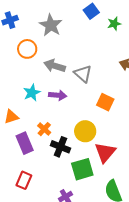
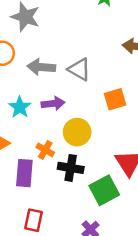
orange square: (105, 102) -> (115, 99), turned -30
yellow circle: (85, 131) -> (77, 132), moved
purple rectangle: (25, 143) -> (24, 173), turned 40

